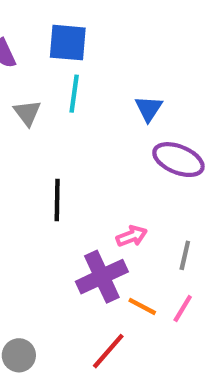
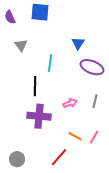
cyan line: (74, 94) -> (50, 63), moved
gray line: (185, 255) -> (95, 101), moved
purple cross: (102, 277) -> (39, 116), moved, turned 30

